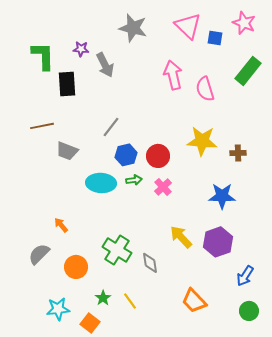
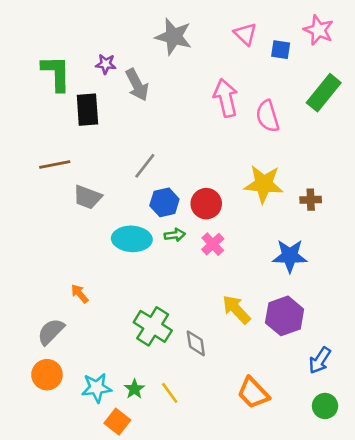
pink triangle: (188, 26) -> (245, 34), size x0.7
orange circle: (76, 267) -> (47, 375), moved
cyan star: (58, 309) -> (97, 388), moved

